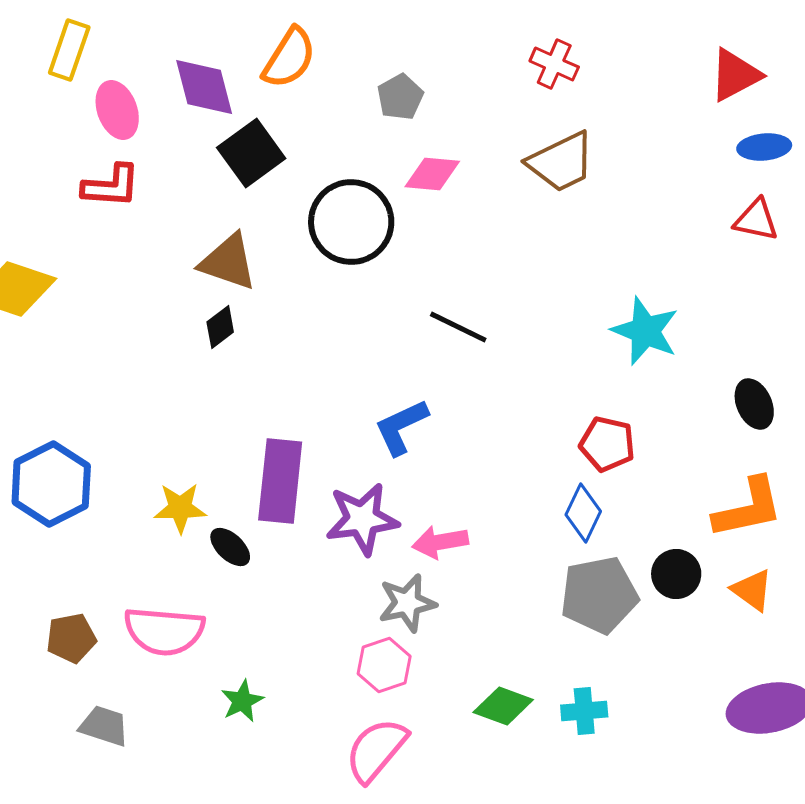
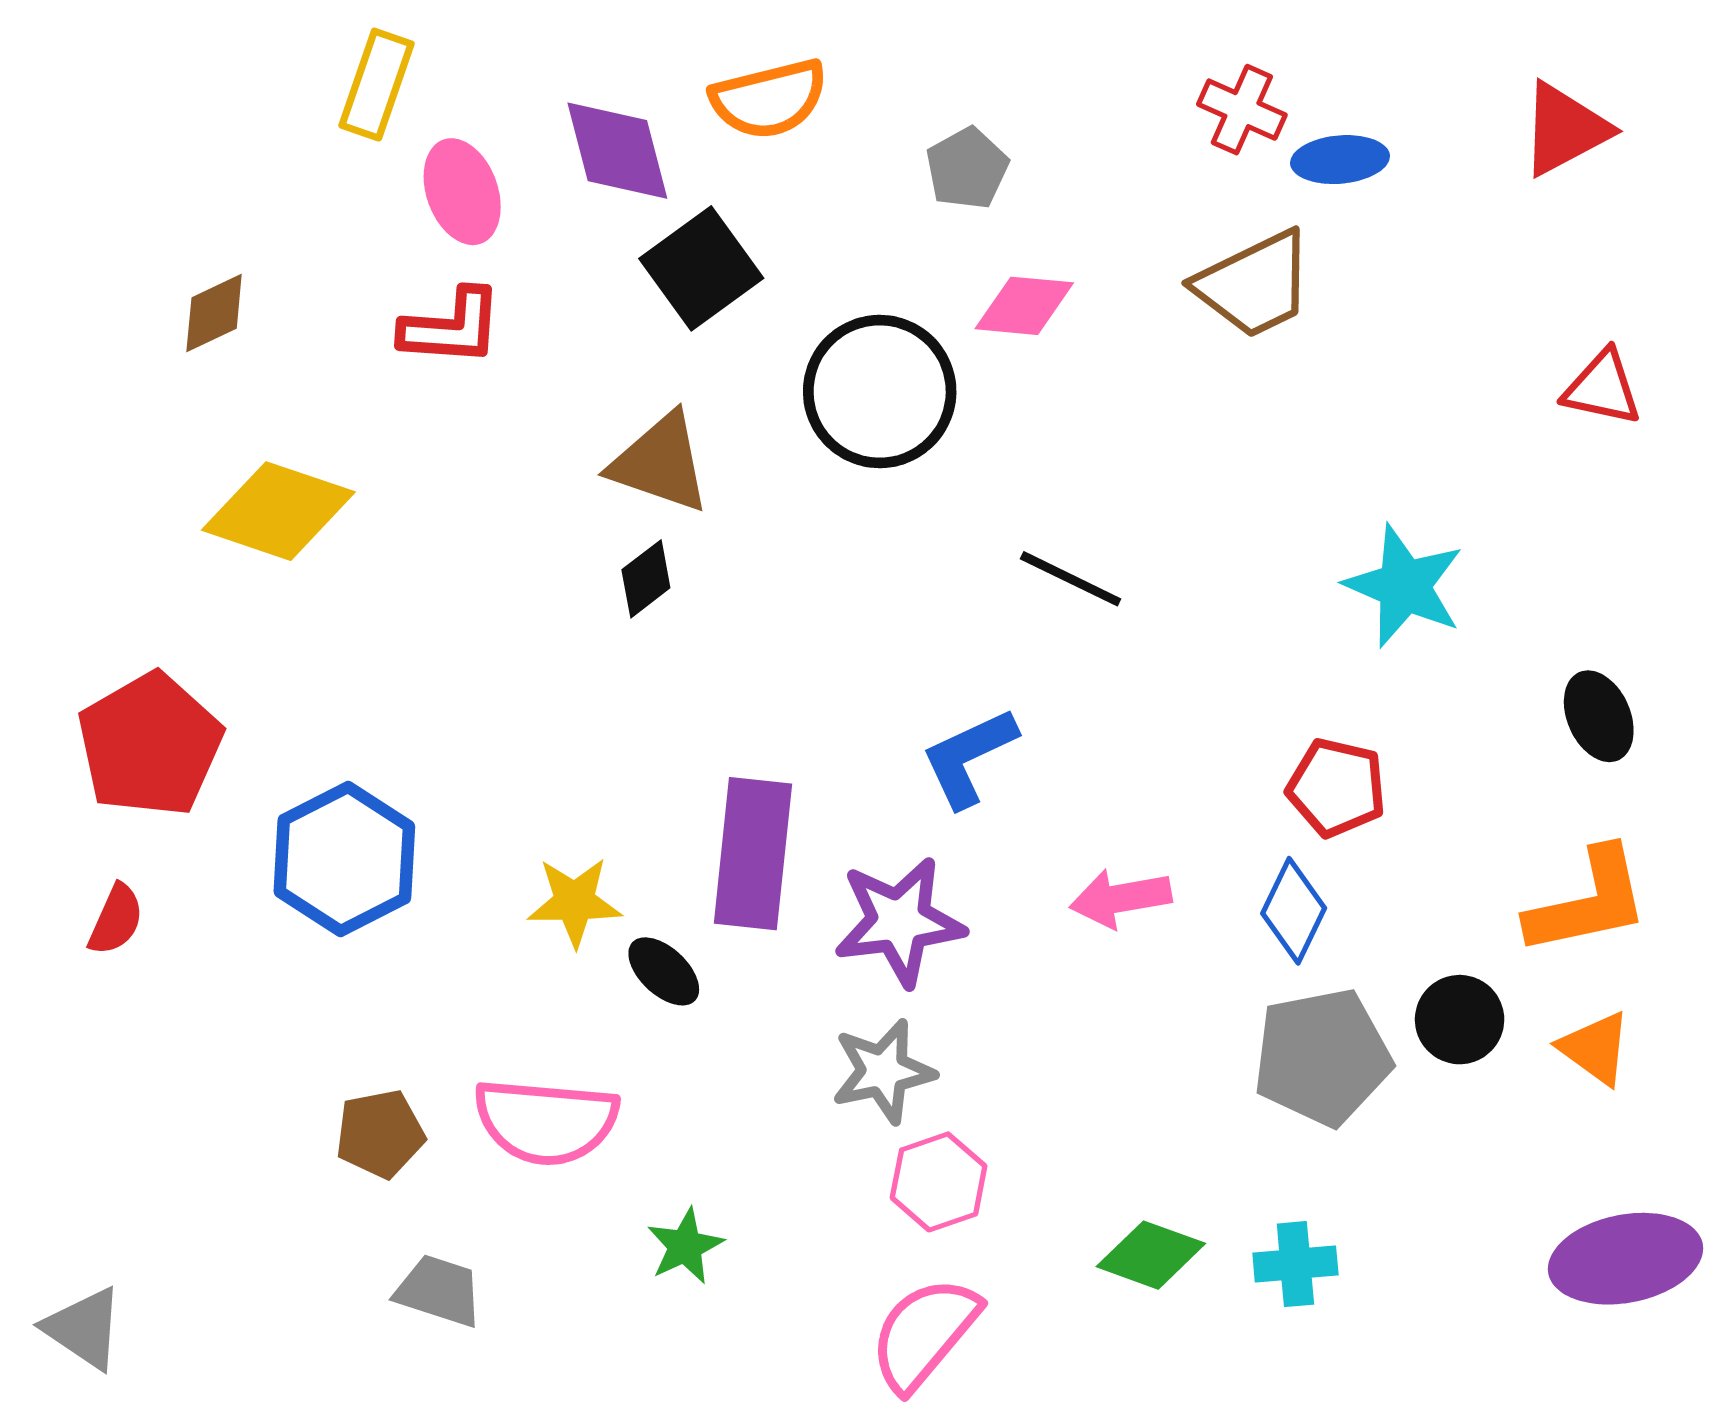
orange semicircle: (289, 58) -> (769, 99), turned 44
blue ellipse: (764, 147) -> (1340, 160), moved
pink arrow: (440, 542) -> (1121, 898), moved
gray star: (407, 603) -> (883, 1071), moved

